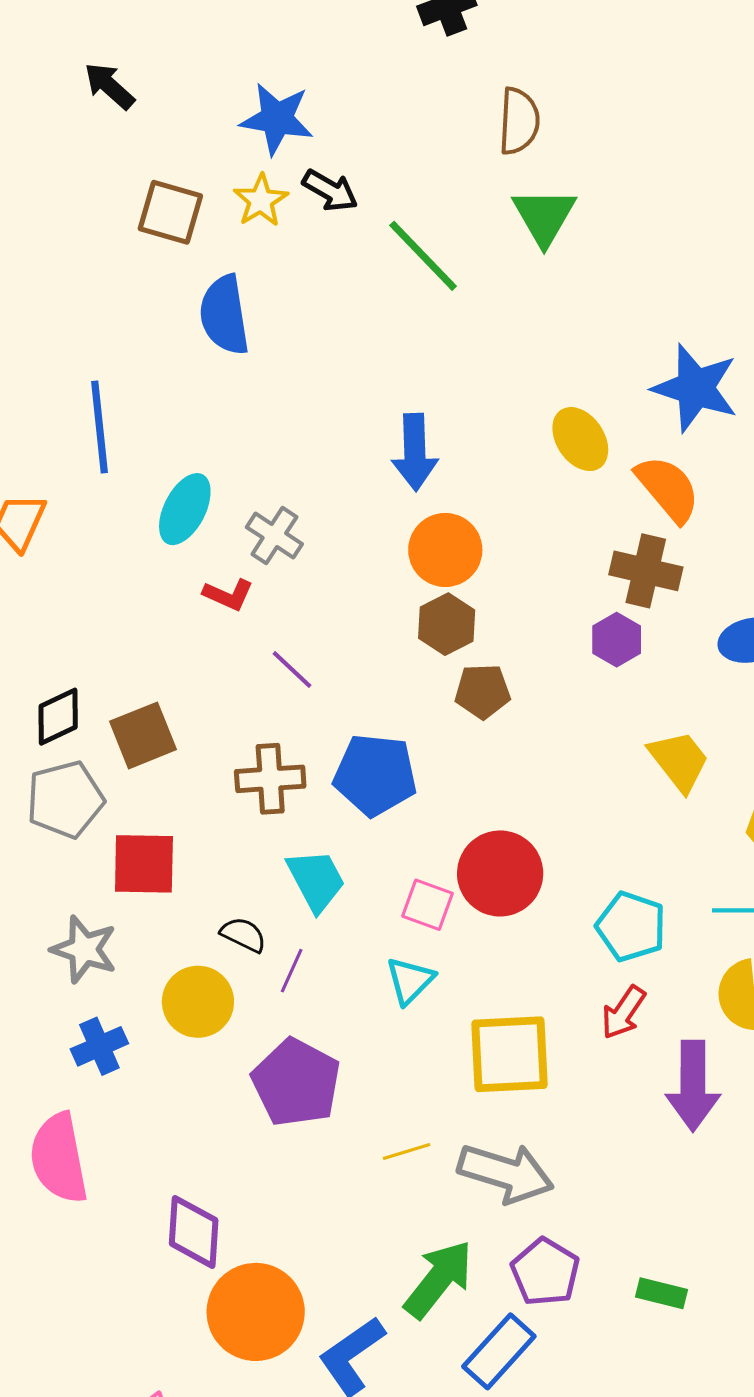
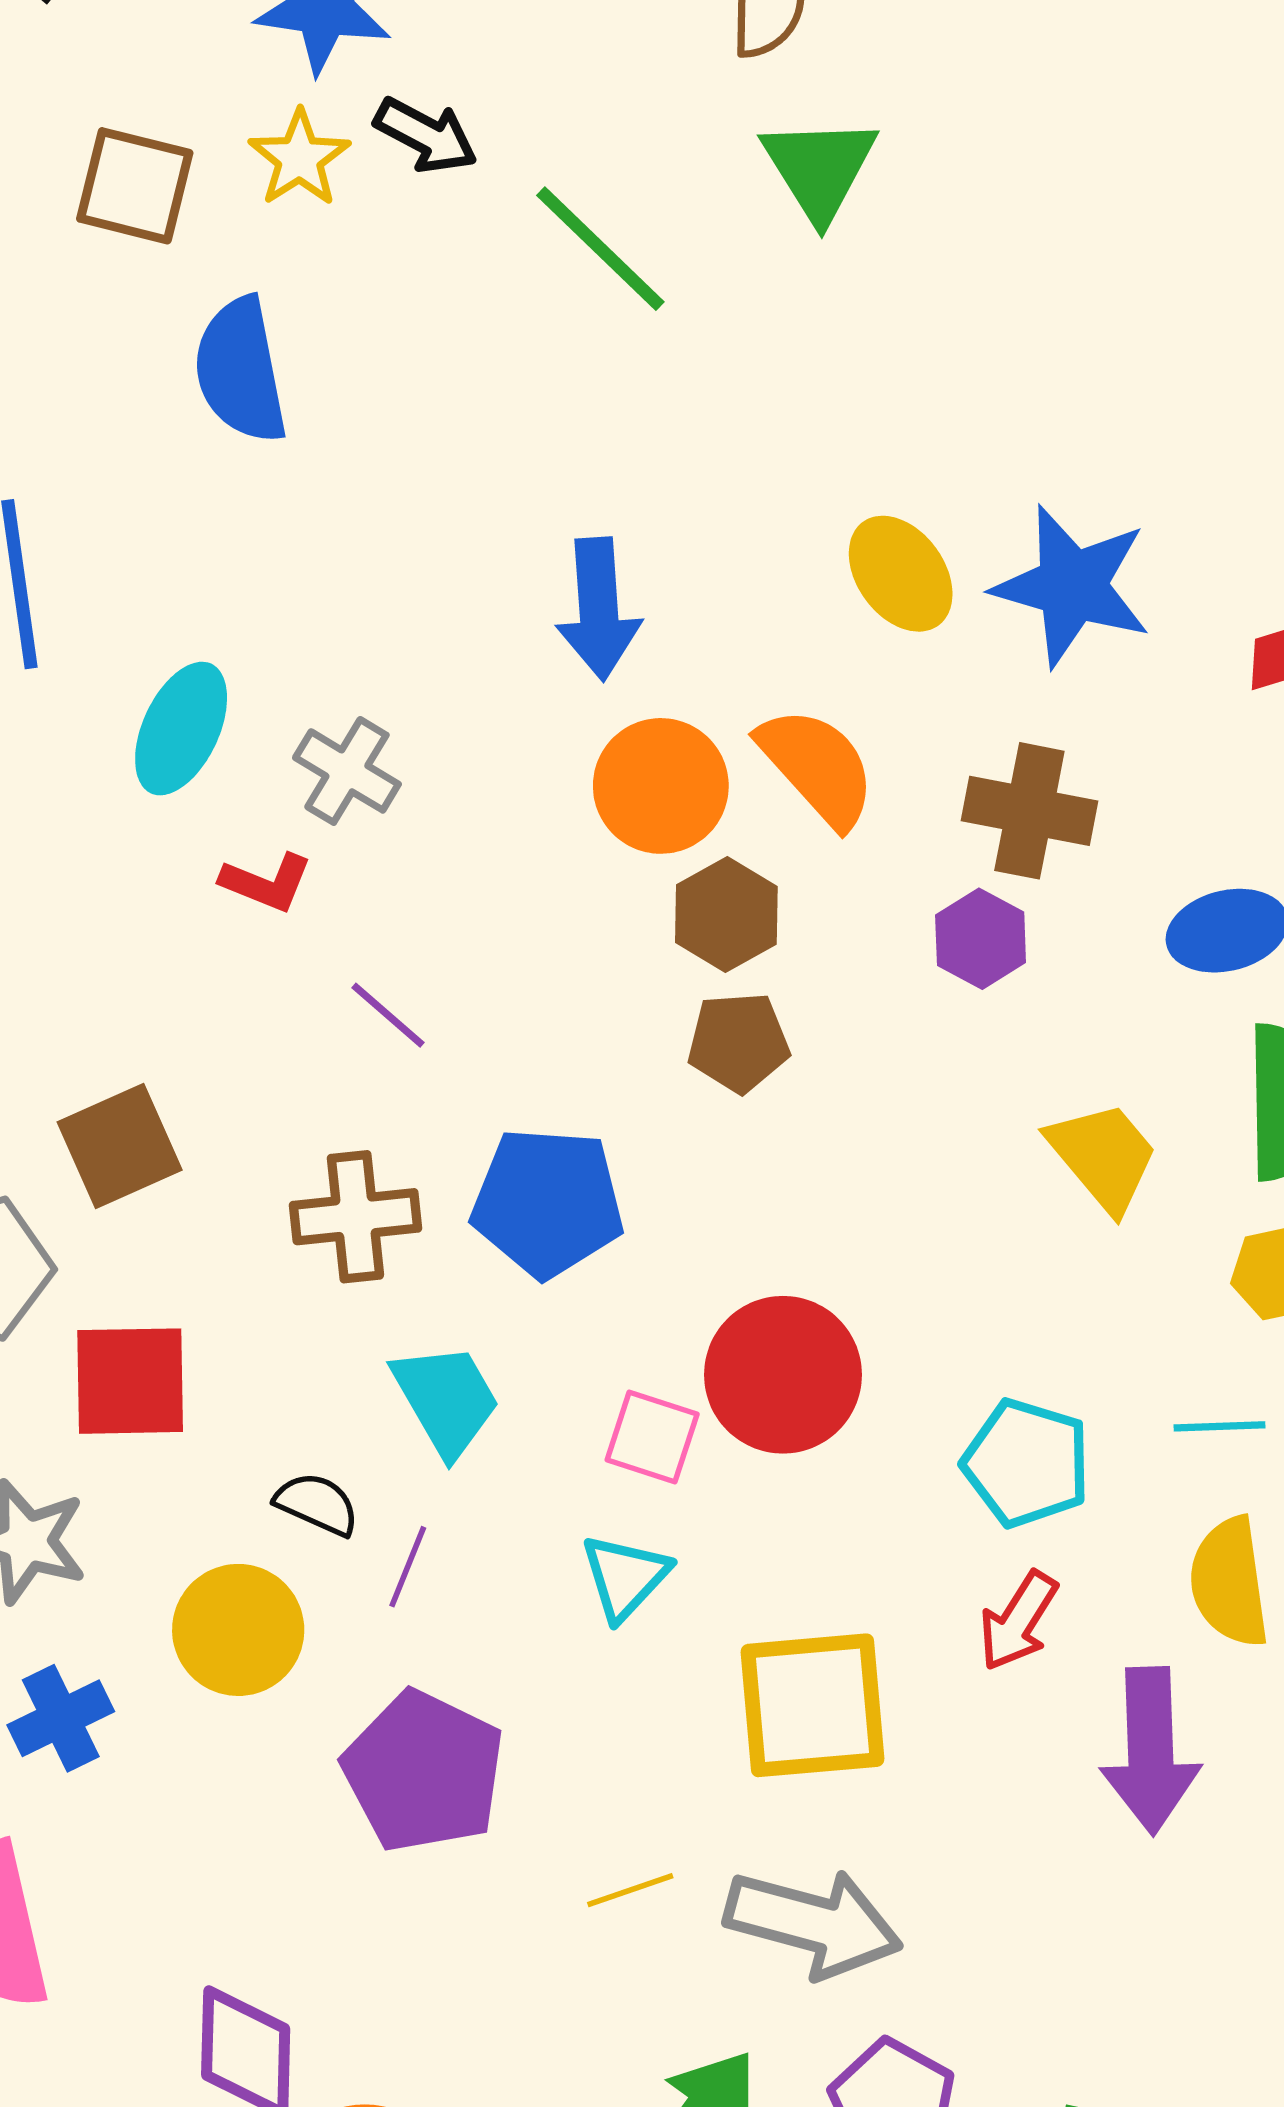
blue star: (695, 388) -> (1072, 586), moved
orange semicircle: (668, 489) -> (817, 767), moved
brown hexagon: (447, 624) -> (726, 915), moved

